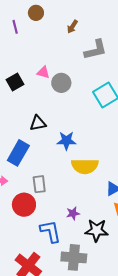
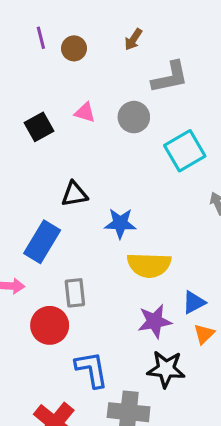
brown circle: (36, 13) -> (74, 48), moved
gray circle: (61, 83) -> (134, 117), moved
purple star: (73, 213) -> (155, 321), moved, size x1.5

